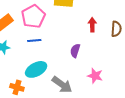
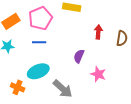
pink star: (95, 76) -> (98, 74), moved

